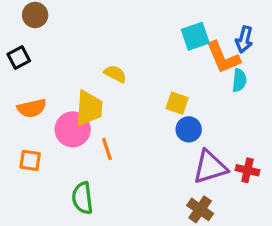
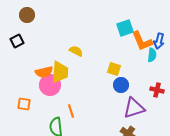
blue arrow: (244, 40) -> (159, 41), moved
orange semicircle: (32, 108) -> (44, 72), moved
orange line: (107, 149) -> (71, 111), moved
red cross: (247, 170) -> (157, 90), moved

